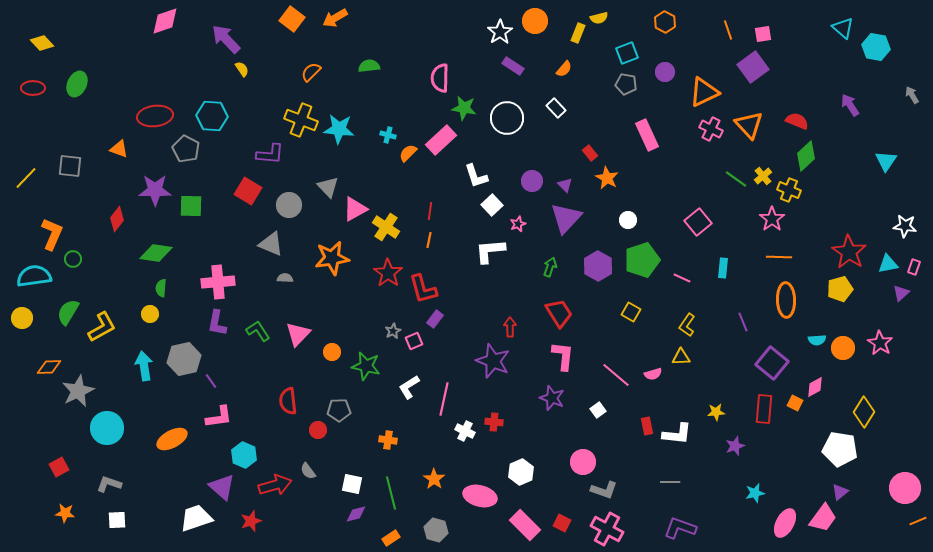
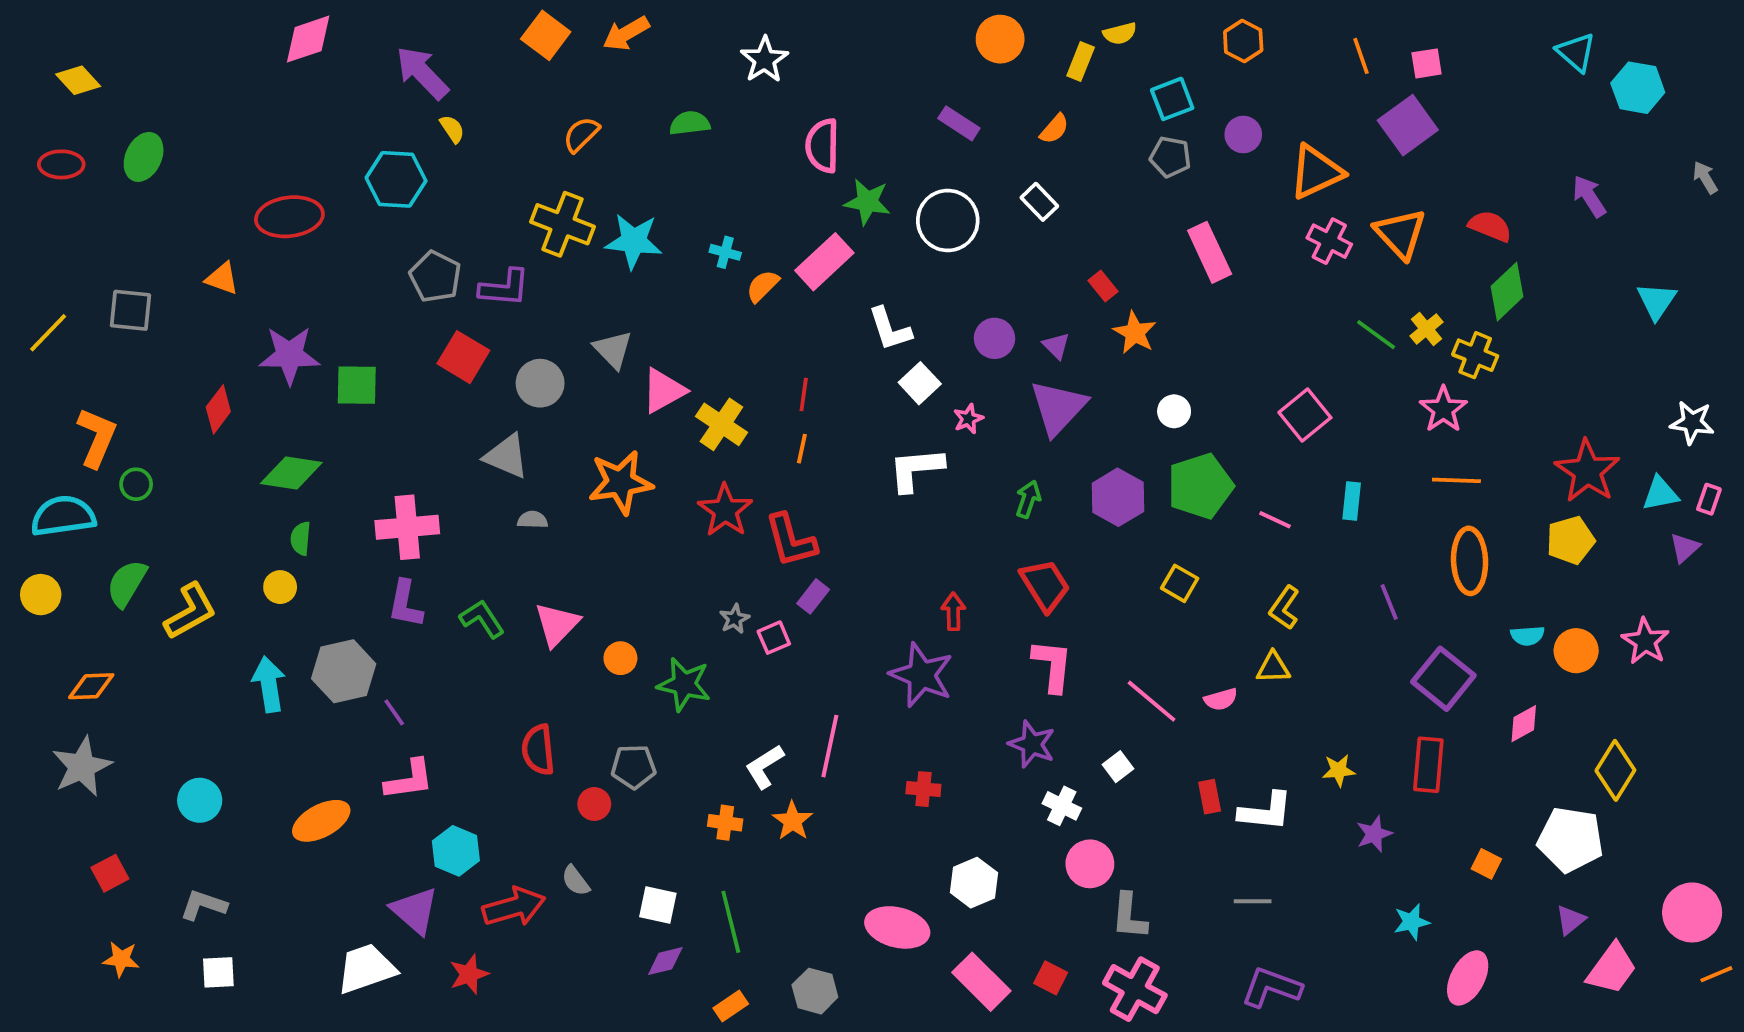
white star: (500, 32) -> (764, 60), moved
cyan hexagon: (212, 116) -> (396, 179), moved
gray pentagon: (186, 149) -> (435, 277), moved
white L-shape: (409, 387) -> (764, 767), moved
gray star: (78, 391) -> (82, 767), moved
orange square: (795, 403) -> (1486, 864), moved
cyan circle: (107, 428) -> (200, 800), size x0.7
white cross: (465, 431) -> (1062, 806), moved
orange star: (434, 479) -> (793, 821), moved
gray L-shape: (604, 490) -> (1129, 916), turned 76
pink trapezoid: (823, 518) -> (1612, 969), moved

